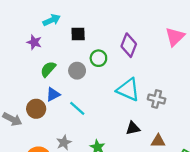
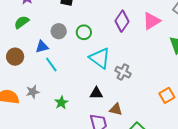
purple diamond: (129, 45) -> (122, 21), moved
green circle: (98, 58) -> (84, 32), moved
green semicircle: (48, 69) -> (22, 22), moved
blue triangle: (53, 94) -> (42, 47), moved

